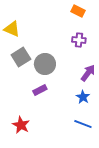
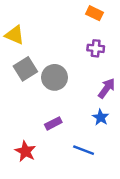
purple rectangle: (40, 90) -> (53, 123), moved
blue line: (83, 124) -> (84, 150), moved

